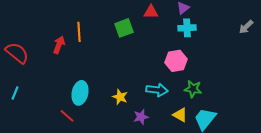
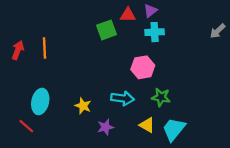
red triangle: (151, 12) -> (128, 15), moved
green square: (124, 28) -> (106, 30), moved
orange line: (79, 32) -> (45, 48), moved

